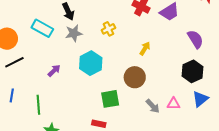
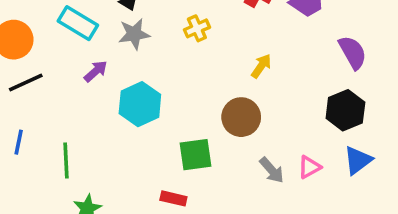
cyan hexagon: (91, 63) -> (140, 104), moved
purple arrow: (54, 71) -> (96, 71), moved
pink triangle: (174, 104) -> (309, 167), turned -32

